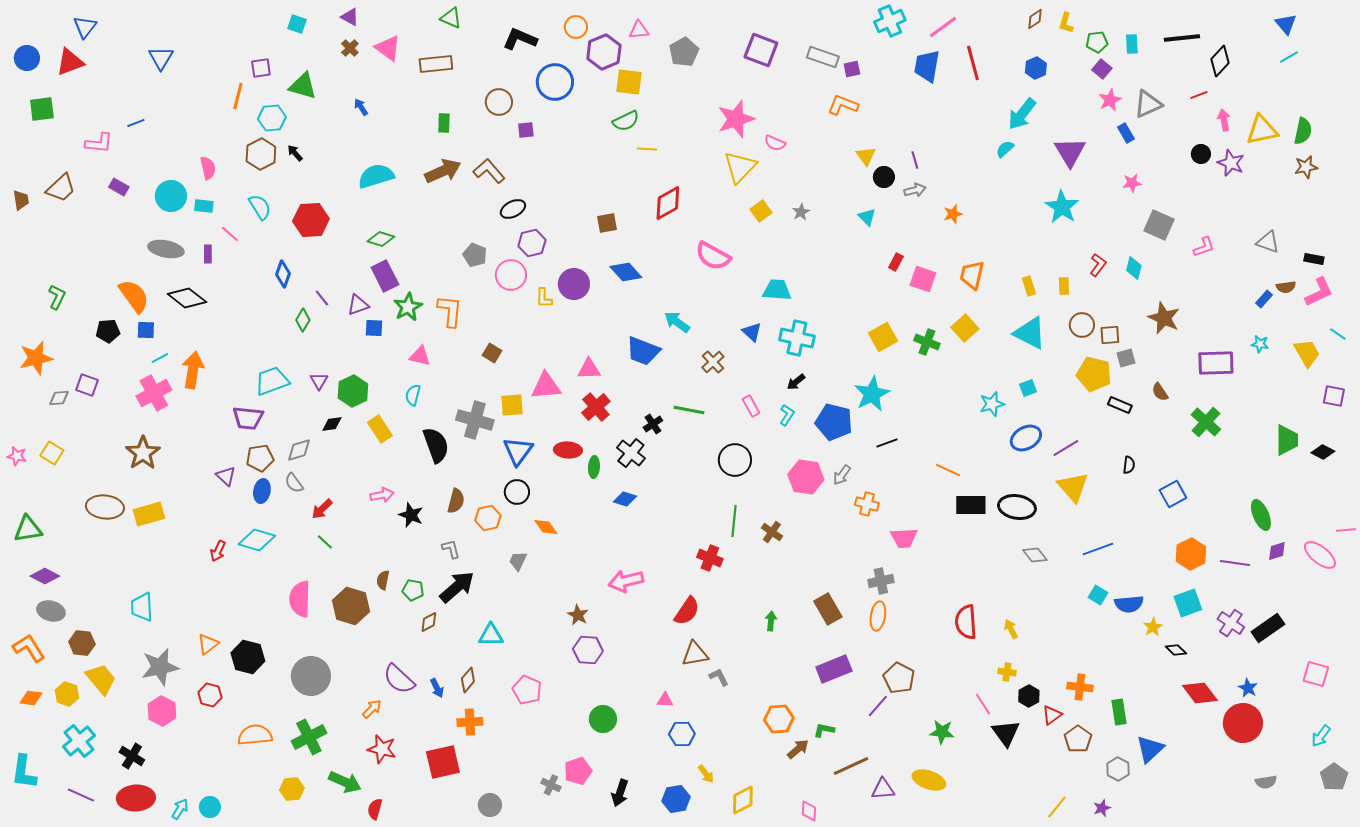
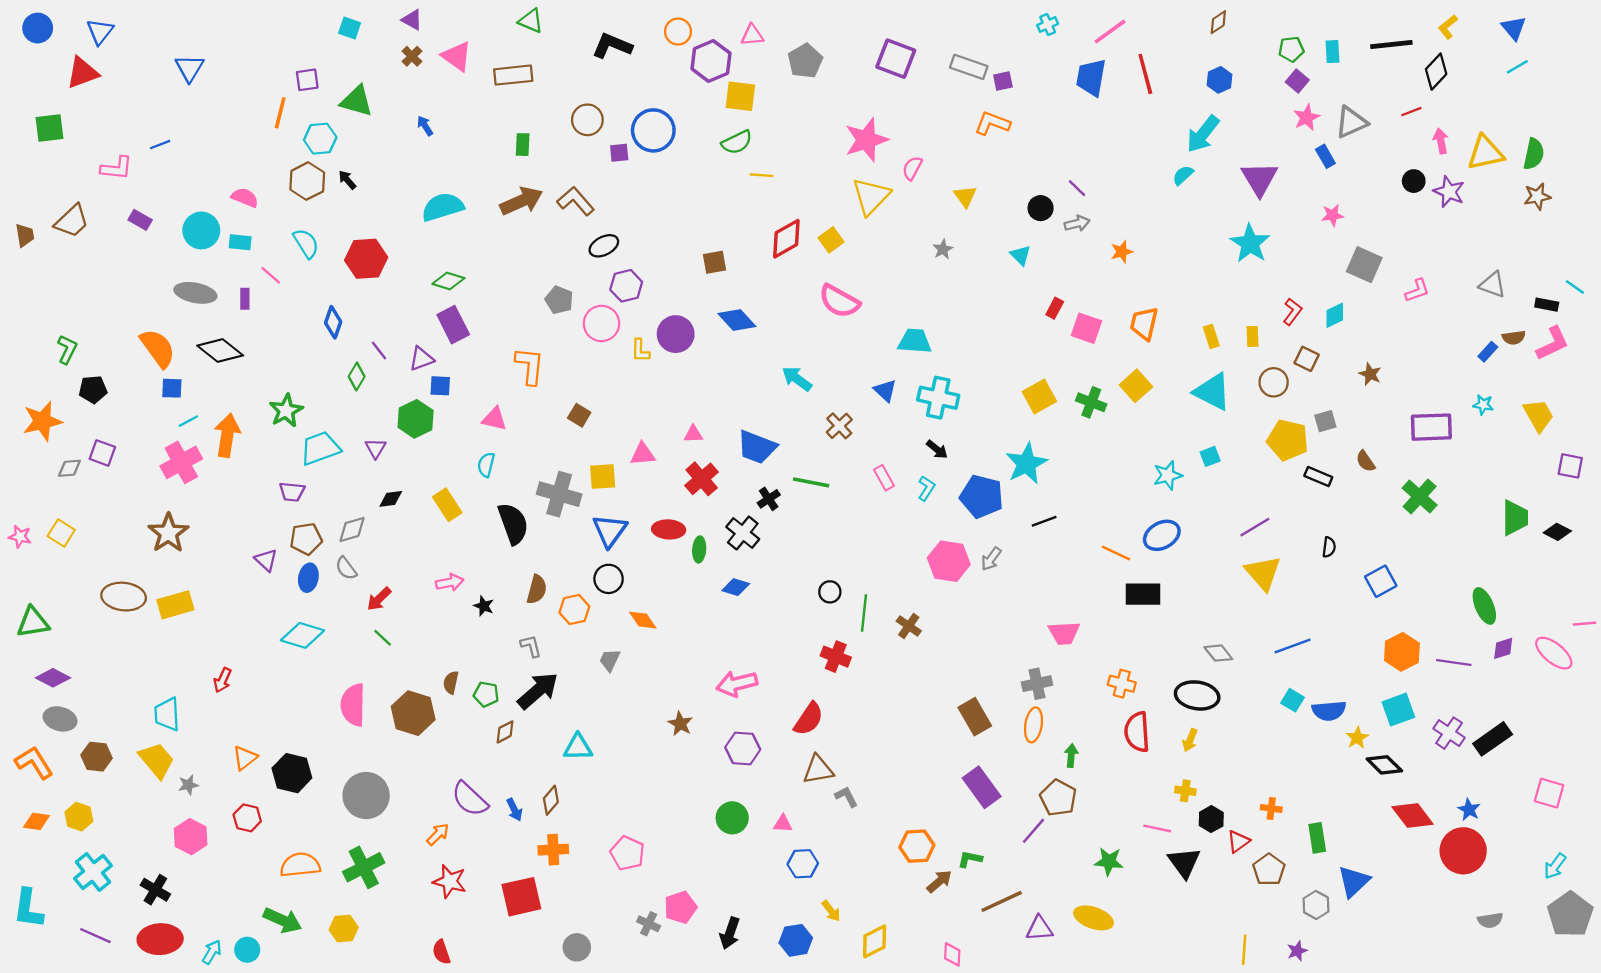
cyan cross: (890, 21) -> (1048, 24), size x0.6
yellow L-shape: (1066, 23) -> (1448, 27), moved, turned 35
blue circle: (27, 58) -> (38, 28), moved
blue circle: (555, 82) -> (653, 130), moved
pink semicircle: (775, 143) -> (912, 168), turned 95
yellow triangle: (866, 156) -> (965, 196), moved
purple line: (915, 160) -> (1077, 188), turned -30
pink semicircle: (208, 168) -> (245, 198), turned -55
yellow square: (761, 211) -> (831, 240), moved
cyan diamond: (1134, 268) -> (1335, 315), turned 50
green star: (408, 307) -> (286, 411), moved
brown star: (1164, 318) -> (1370, 374), size x0.6
black pentagon: (108, 331) -> (93, 389), moved
cyan line: (1338, 334) -> (1575, 287), moved
brown square: (1110, 335) -> (1307, 359), moved, turned 30
blue trapezoid: (643, 351) -> (757, 447), moved
pink triangle: (589, 369) -> (693, 434), size x0.7
black arrow: (796, 382) -> (937, 449), turned -102
pink triangle: (546, 386) -> (643, 454), size x0.7
green hexagon: (353, 391) -> (416, 419), moved
purple trapezoid: (248, 418) -> (292, 492), size x0.7
blue ellipse: (1026, 438) -> (1162, 535), moved
black circle: (735, 460) -> (830, 592), moved, size x0.6
orange cross: (867, 504) -> (1122, 684), moved
black ellipse: (1017, 507) -> (1197, 695), moved
black star: (411, 515) -> (484, 606), size x0.7
red arrow: (218, 551) -> (222, 680), moved
green arrow: (771, 621) -> (1071, 755), moved
yellow arrow: (1011, 629) -> (1190, 740), turned -132
purple hexagon: (588, 650) -> (743, 748), moved
black diamond: (1176, 650) -> (1384, 765), size x1.4
gray star: (160, 667) -> (188, 785), size x0.5
purple rectangle: (834, 669) -> (982, 787), turned 76
yellow trapezoid: (101, 679) -> (157, 760), moved
orange cross: (1080, 687) -> (1271, 808), size x0.7
pink pentagon: (527, 690) -> (627, 853), moved
pink line: (983, 704) -> (1157, 828), turned -45
green circle: (603, 719) -> (732, 818), moved
gray pentagon: (1334, 777) -> (1570, 914), size x1.4
green arrow: (345, 782) -> (283, 920), moved
yellow line: (1057, 807) -> (1244, 950), turned -35
red semicircle: (375, 809) -> (441, 952), turned -35

